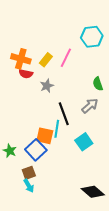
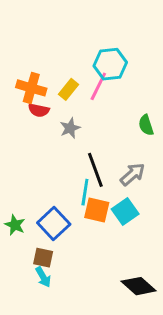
cyan hexagon: (92, 37) -> (110, 64), moved
gray arrow: (90, 106) -> (133, 174), moved
orange square: (45, 136) -> (97, 210), moved
brown square: (29, 173) -> (43, 258), turned 32

